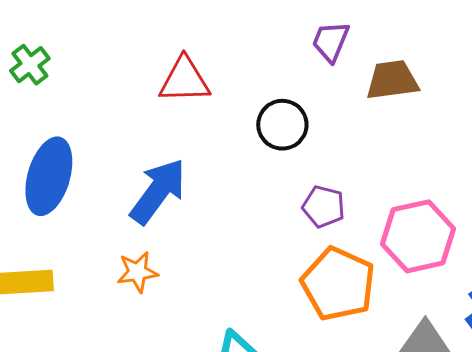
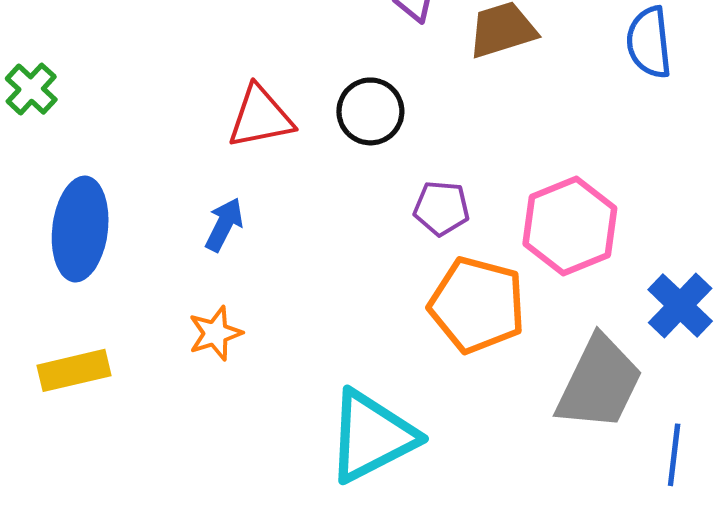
red triangle: (184, 80) -> (260, 117), moved
blue arrow: (158, 191) -> (224, 225), size x0.6

